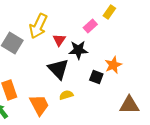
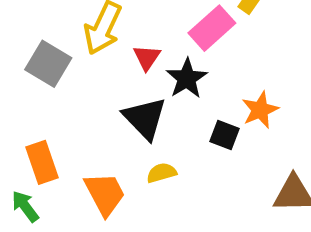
pink rectangle: (90, 26) -> (212, 28), size x1.5
black star: (78, 50) -> (187, 78), turned -30

